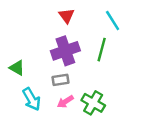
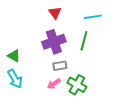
cyan line: (113, 21) -> (93, 17), turned -66
gray rectangle: (61, 80) -> (60, 66), moved
cyan arrow: (31, 99) -> (15, 79), moved

